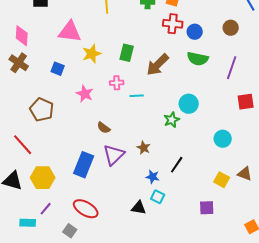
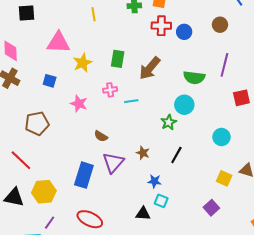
green semicircle: (198, 59) -> (194, 78), moved
brown pentagon: (42, 110) -> (37, 123), turned -30
black line: (177, 165) -> (176, 155), moved
purple square: (207, 208) -> (211, 208), turned -35

